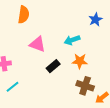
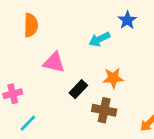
cyan arrow: (72, 40) -> (99, 39), moved
brown cross: (85, 86) -> (104, 110), moved

